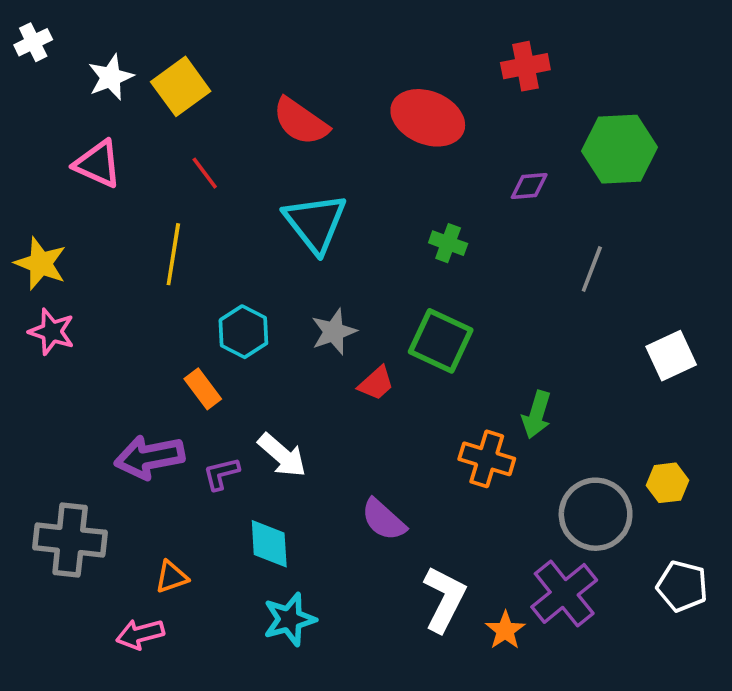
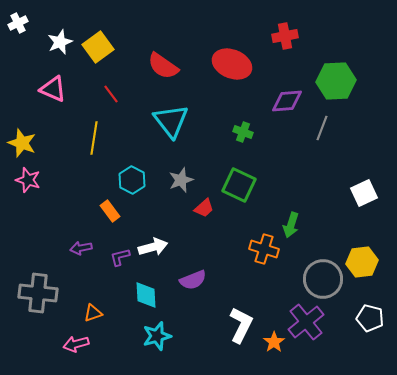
purple diamond: (529, 186) -> (287, 101), size x1.5
gray line: (592, 269) -> (322, 128), moved
white arrow: (282, 455) -> (153, 247), turned -56
purple arrow: (149, 457) -> (81, 248), size x0.6
yellow hexagon: (667, 483) -> (362, 262), size x1.4
purple semicircle: (384, 520) -> (193, 280), moved, turned -64

